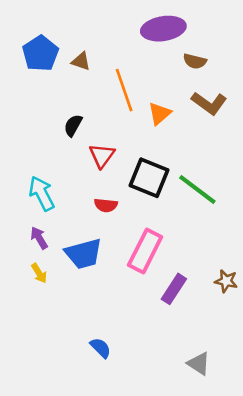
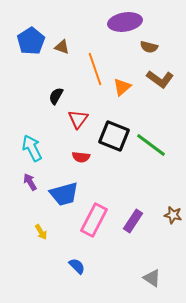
pink rectangle: (145, 251) -> (94, 220), moved
yellow arrow: (39, 273) -> (41, 232), moved

